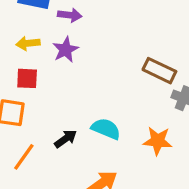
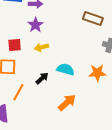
yellow arrow: (28, 43) -> (41, 47), moved
brown rectangle: (159, 71) -> (93, 19), moved

